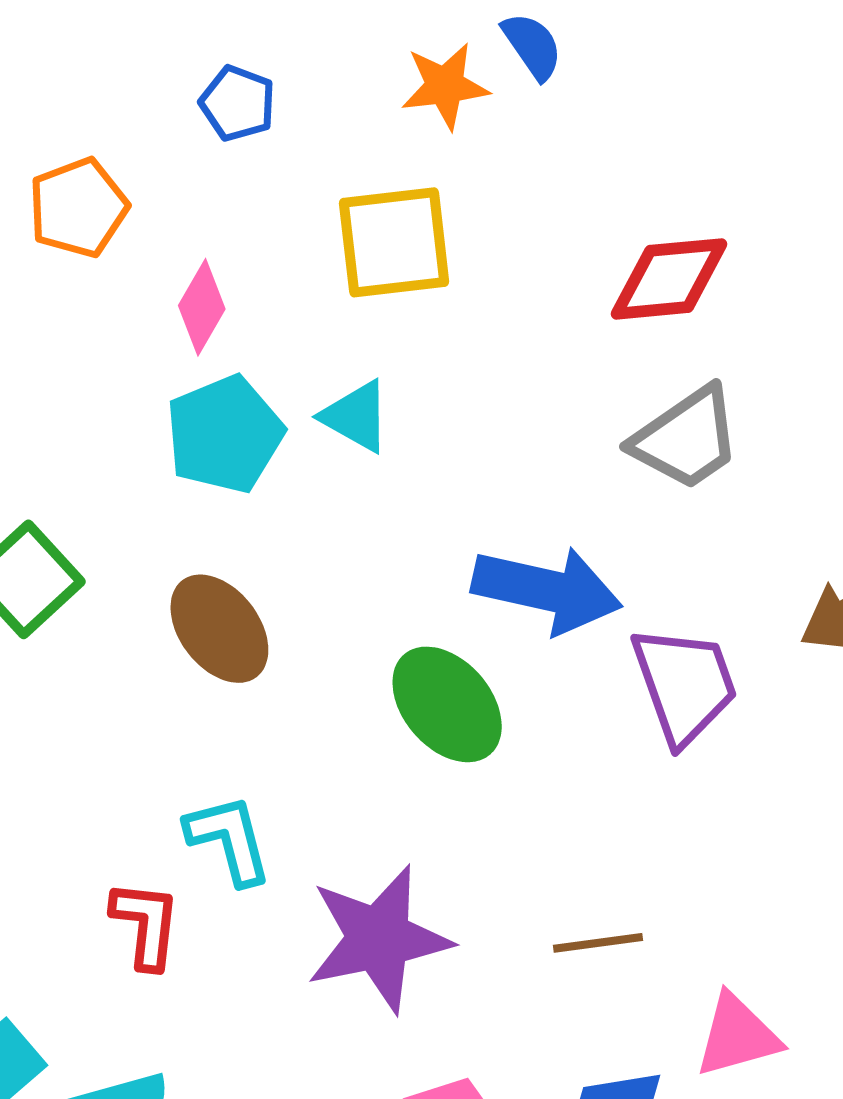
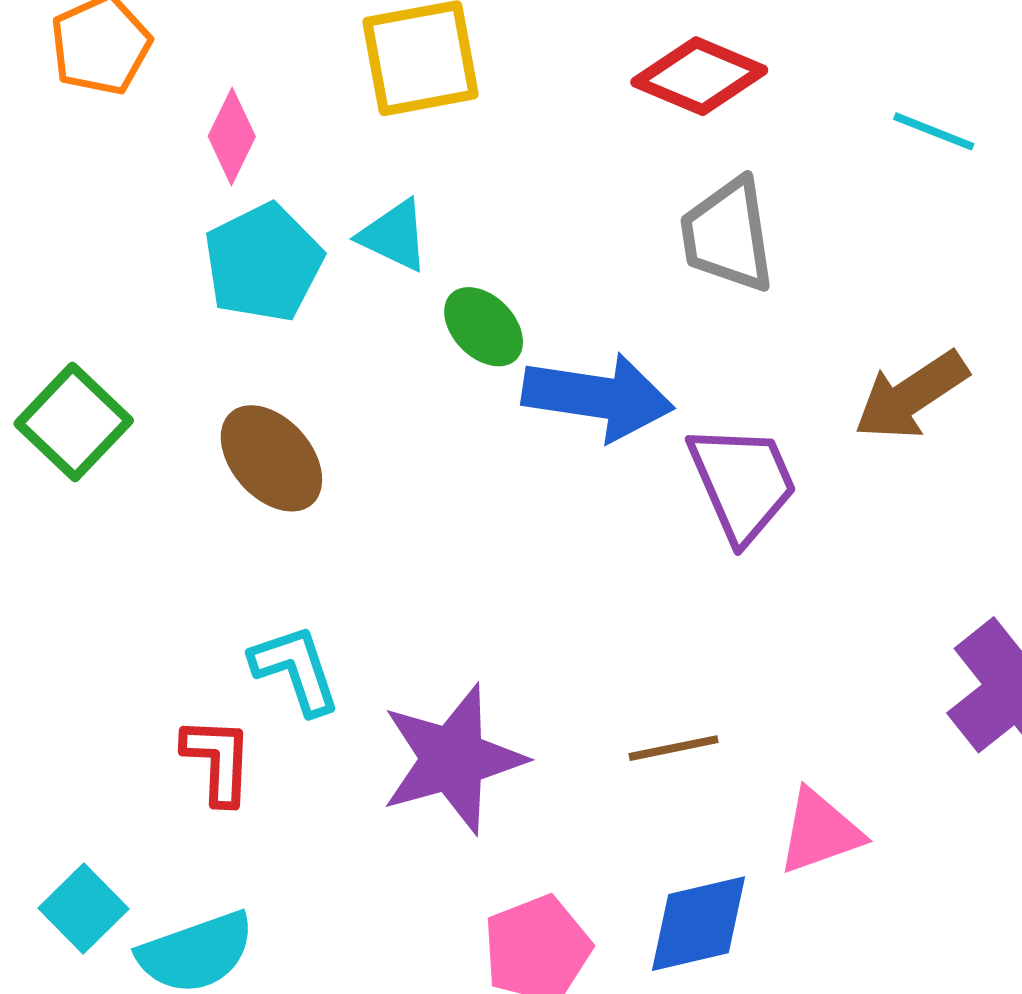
red diamond: (669, 279) -> (699, 76), turned 32
gray trapezoid: (686, 438) -> (728, 235), turned 120
green ellipse: (447, 704) -> (484, 327), moved, size x0.7

